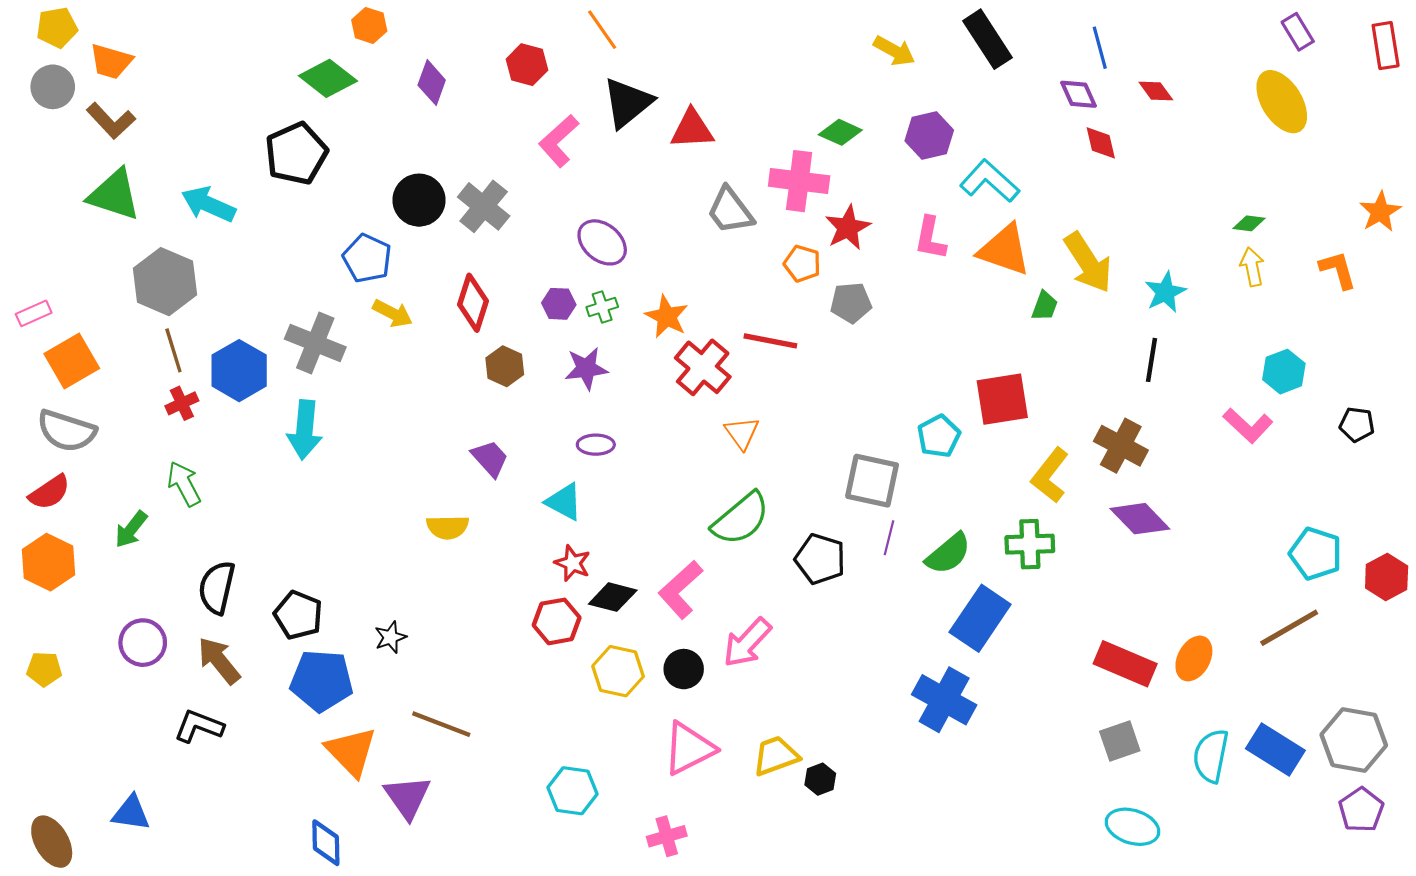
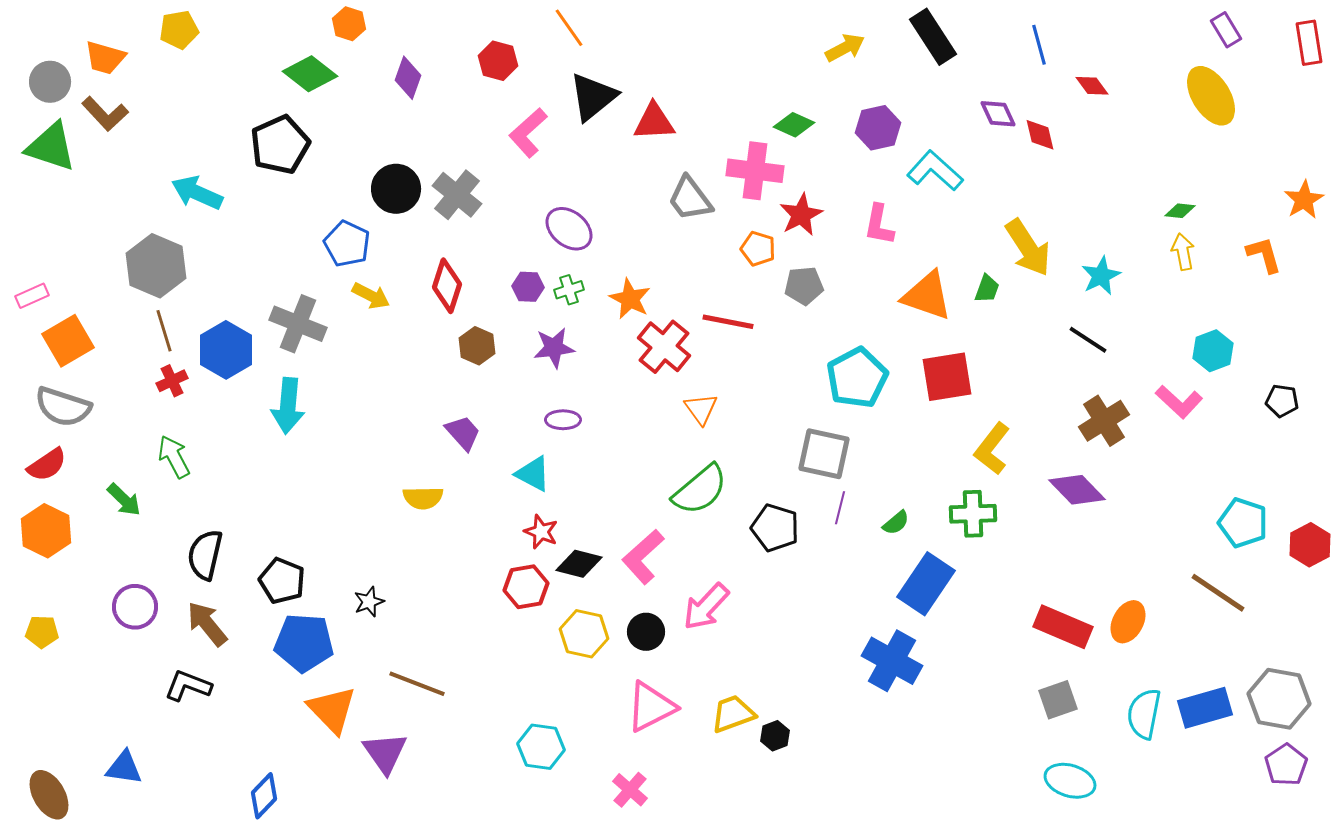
yellow pentagon: (57, 28) -> (179, 30), moved
yellow arrow: (894, 51) -> (845, 48), turned -57
purple diamond: (1079, 94) -> (998, 114), moved
green triangle: (114, 195) -> (51, 147), moved
orange triangle: (1004, 250) -> (927, 296), moved
black line: (1152, 360) -> (1088, 340), turned -66
cyan pentagon: (939, 436) -> (857, 378), moved, size x1.5
brown cross: (1121, 446) -> (1104, 421), moved, turned 30
green arrow: (131, 529) -> (124, 500), turned -84
green semicircle: (948, 554) -> (896, 523), size x0.6
brown line: (1289, 628) -> (1218, 593), turned 64
blue rectangle: (1275, 749) -> (1205, 708), turned -48
pink cross: (667, 836) -> (630, 790), turned -33
blue diamond: (326, 843) -> (264, 796), moved, turned 45

